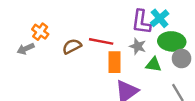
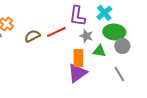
purple L-shape: (141, 22) -> (77, 16), moved
red line: (101, 41) -> (56, 32), turned -36
orange rectangle: (115, 62) -> (78, 58), moved

